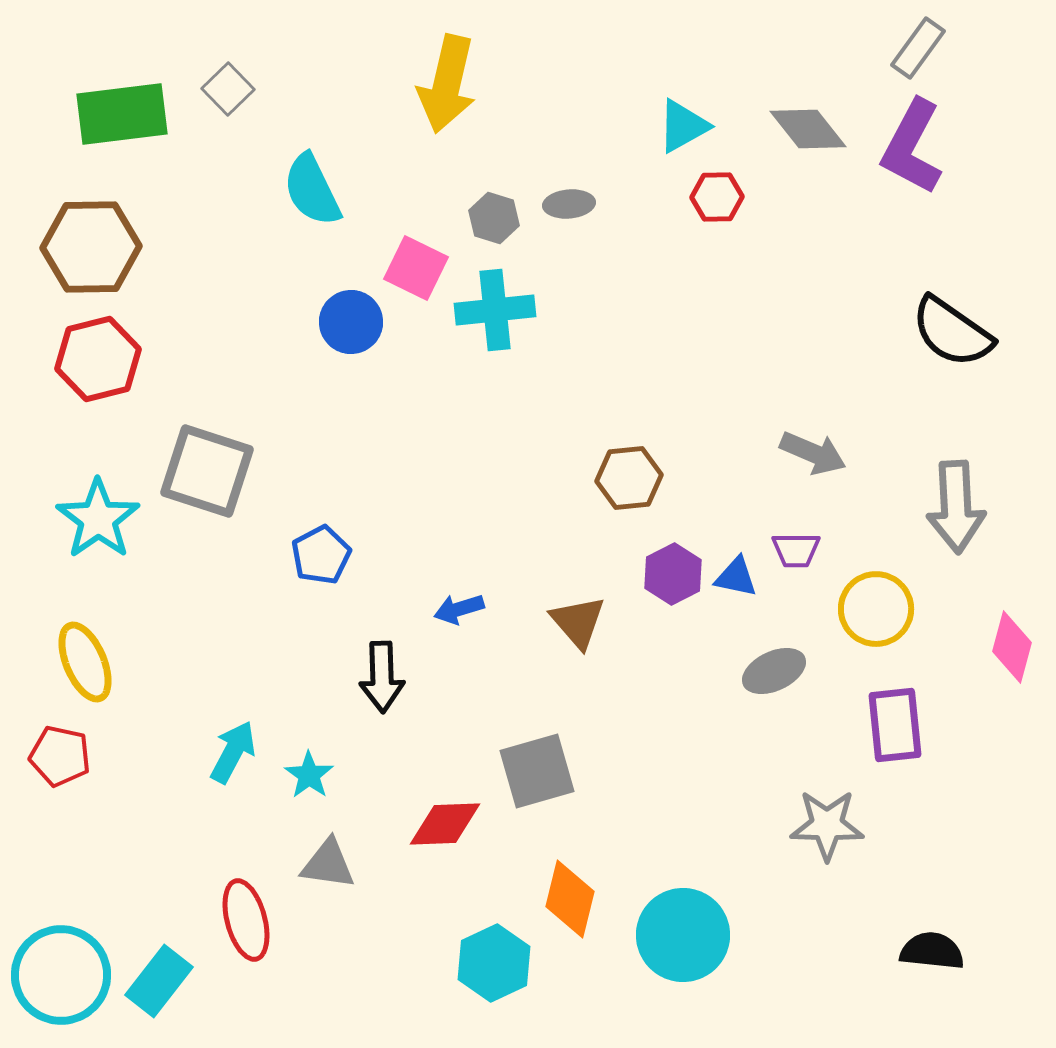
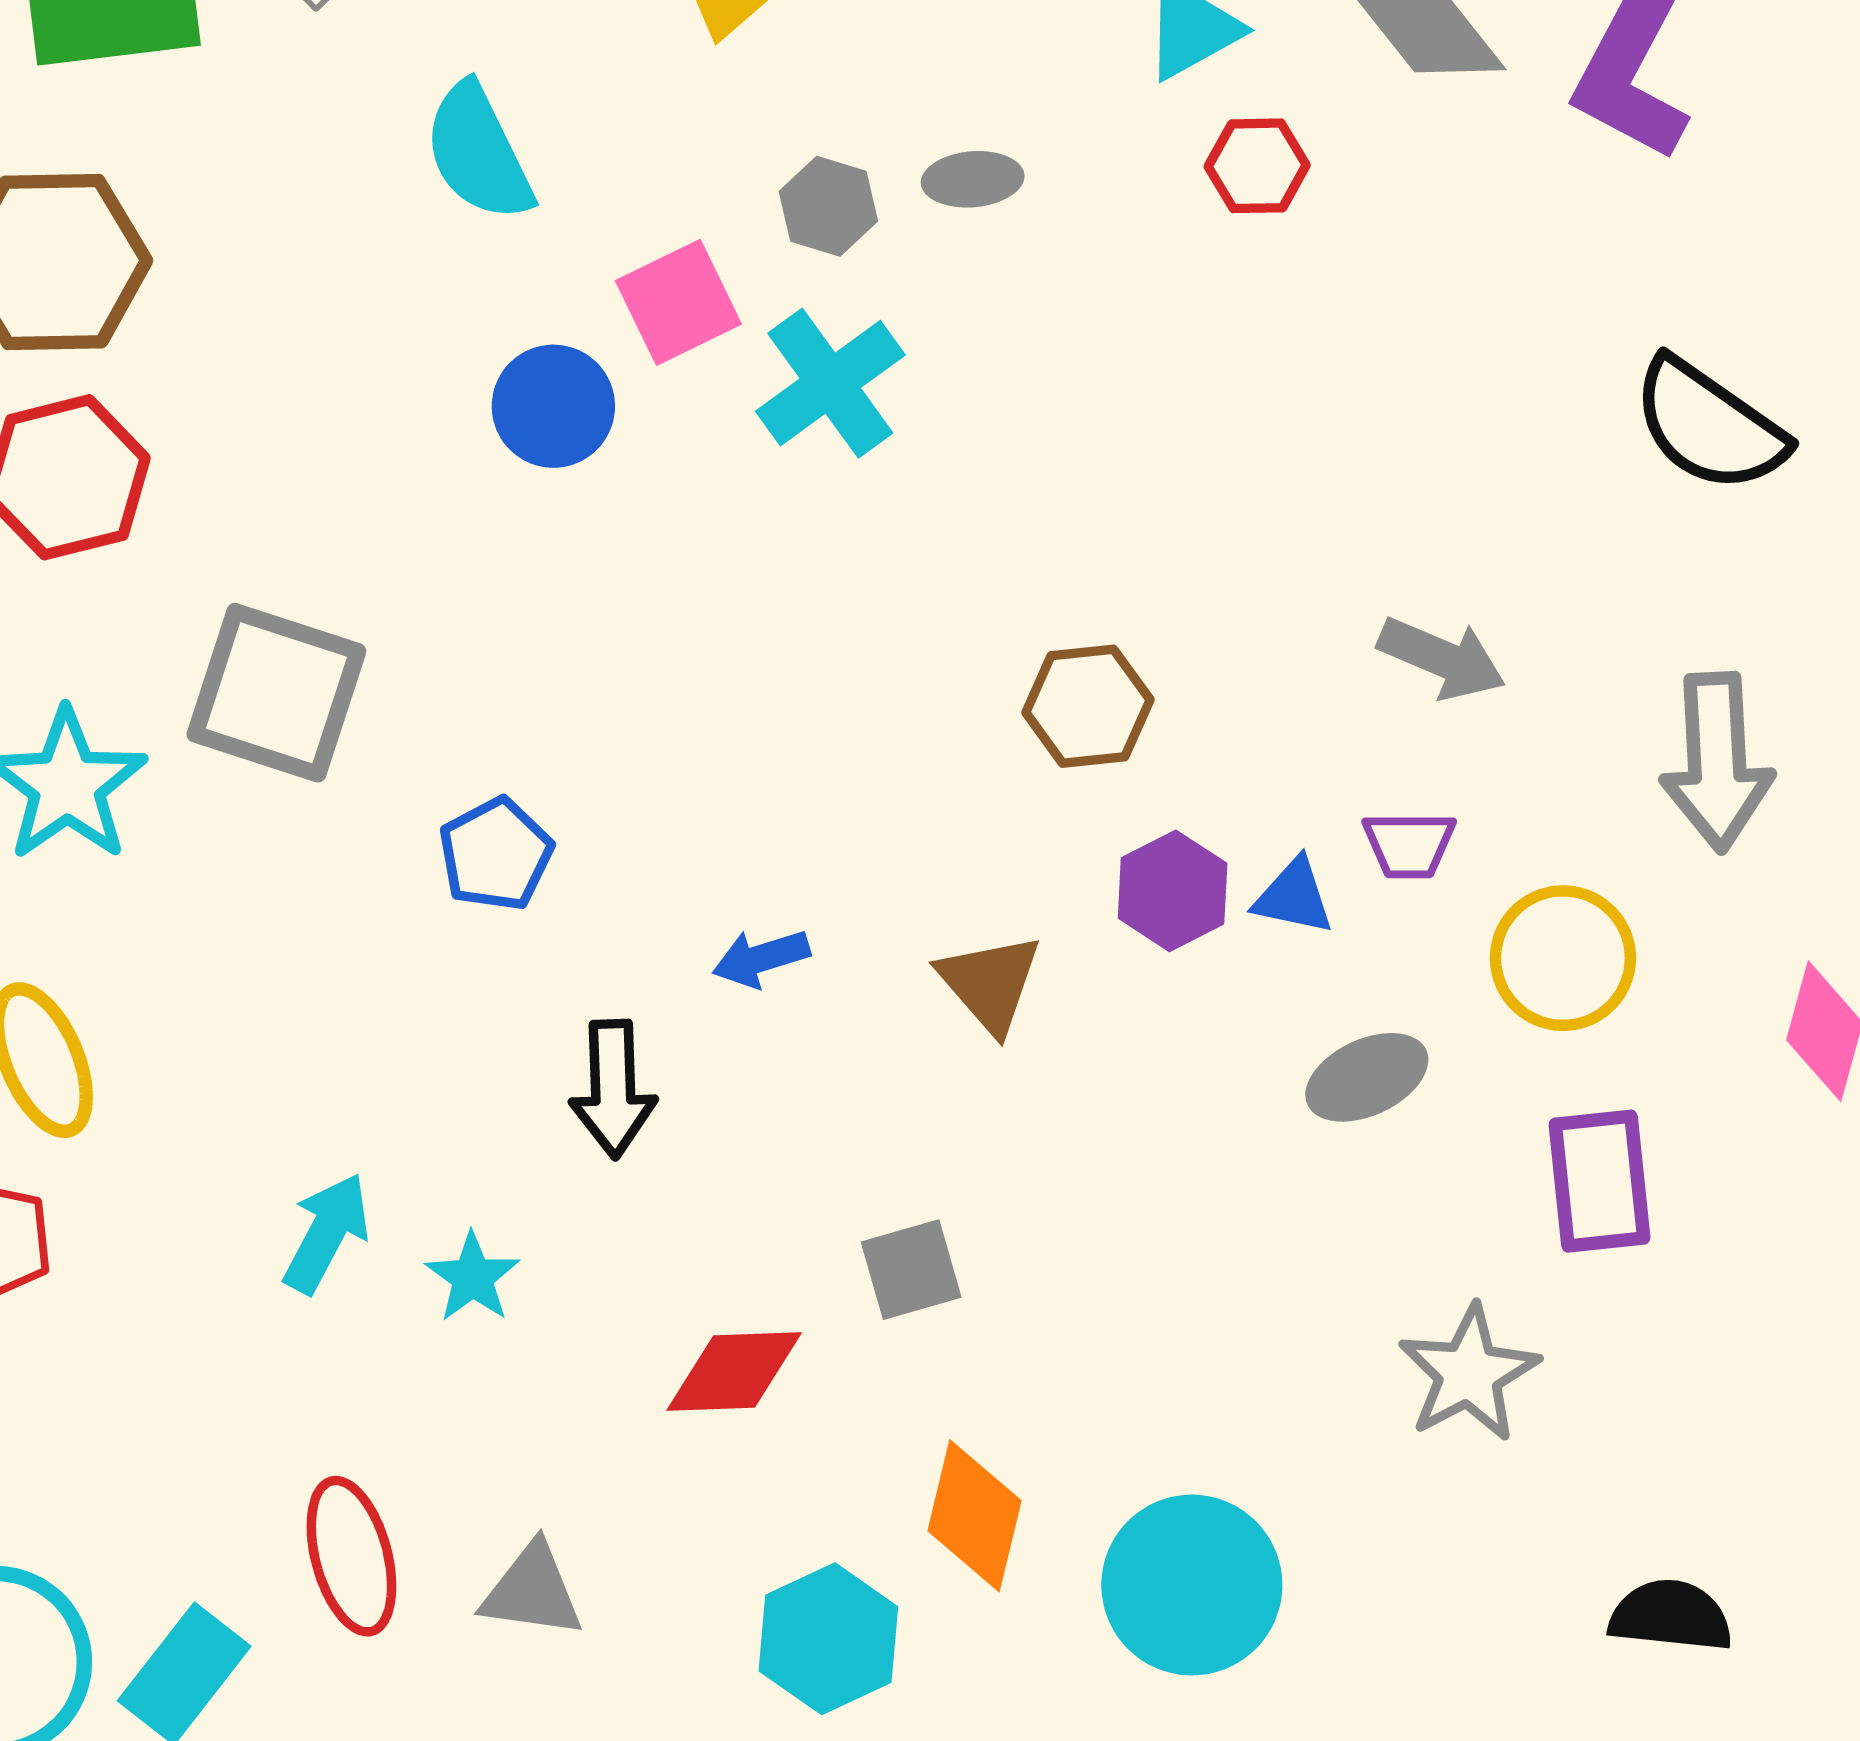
pink square: (416, 268) -> (678, 302), turned 38
cyan cross: (495, 310) -> (830, 383), turned -30
gray square: (537, 771) -> (911, 1270), size x0.7
gray star: (827, 825) -> (1469, 1373), turned -30
gray triangle: (328, 864) -> (532, 1591), moved

